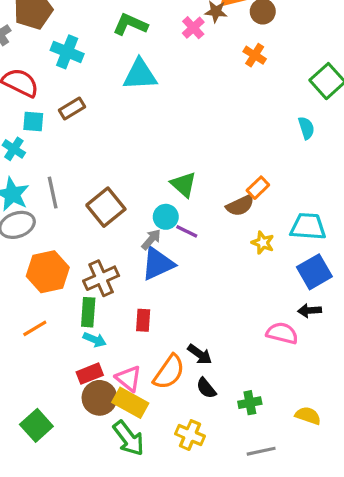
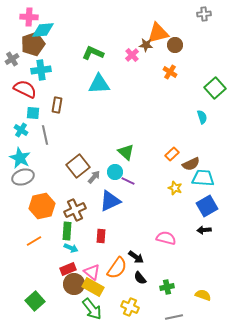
cyan cross: (67, 52) -> (41, 70), moved, turned -30
brown rectangle: (72, 109) -> (57, 105), turned -49
gray line: (53, 193) -> (45, 135), moved
brown semicircle: (240, 205) -> (191, 164), moved
gray arrow: (151, 239) -> (94, 177), moved
pink semicircle: (282, 333) -> (166, 238), moved

